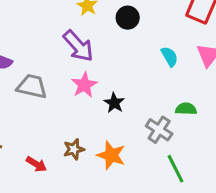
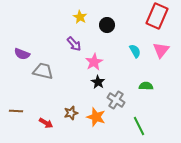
purple arrow: (78, 46) -> (74, 44), size x0.7
pink star: (84, 85) -> (94, 62), moved
gray cross: (159, 130) -> (116, 100), moved

